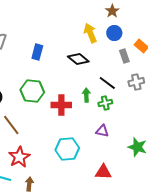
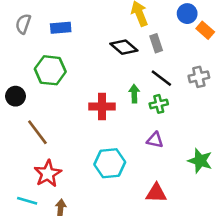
blue circle: (114, 33) -> (187, 14), moved
blue rectangle: (37, 52) -> (61, 28), moved, turned 70
gray rectangle: (124, 56) -> (156, 43), moved
green hexagon: (32, 91) -> (50, 70), moved

